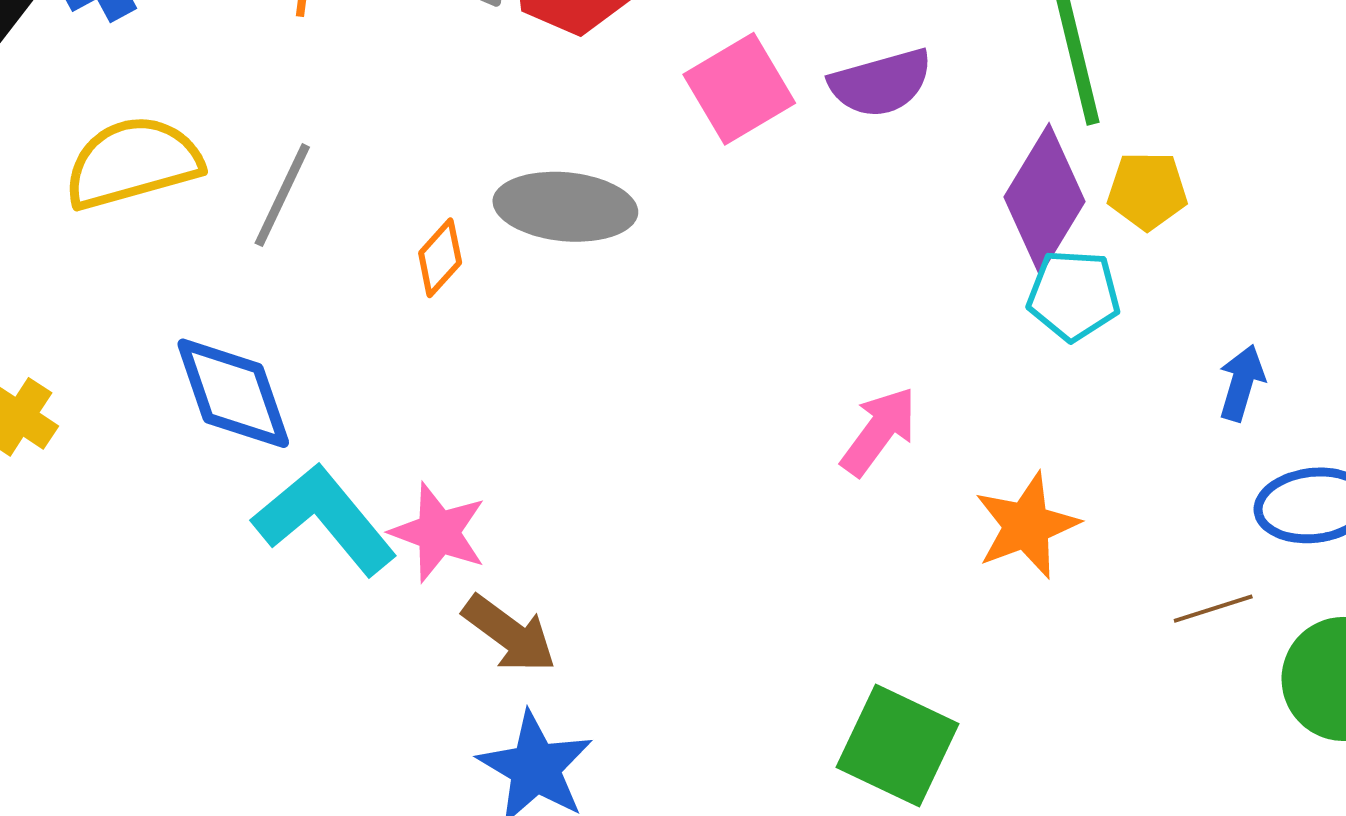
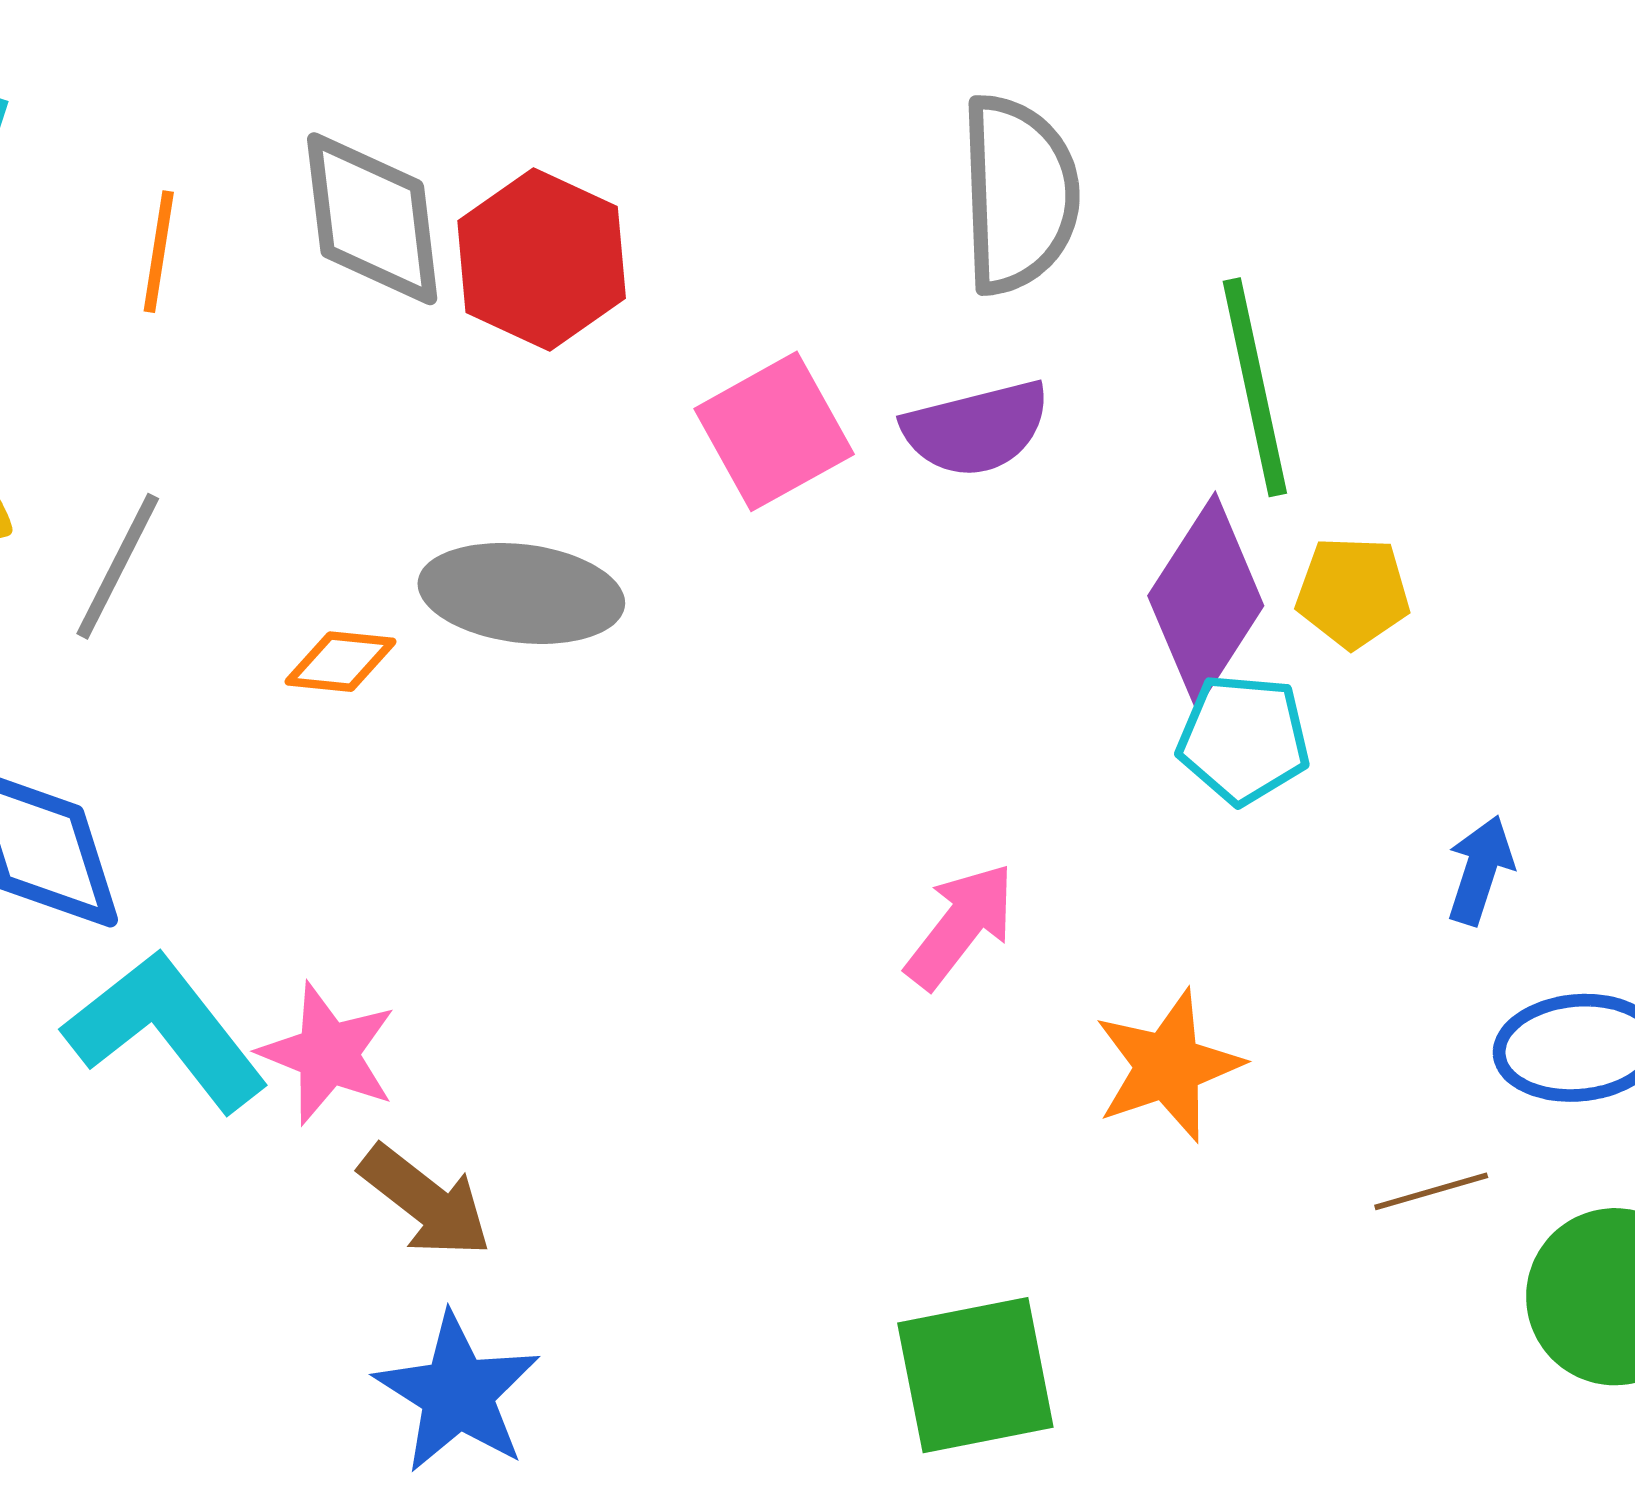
orange diamond: (440, 258) -> (341, 662), turned 52
green square: (898, 746) -> (975, 1375), turned -38

